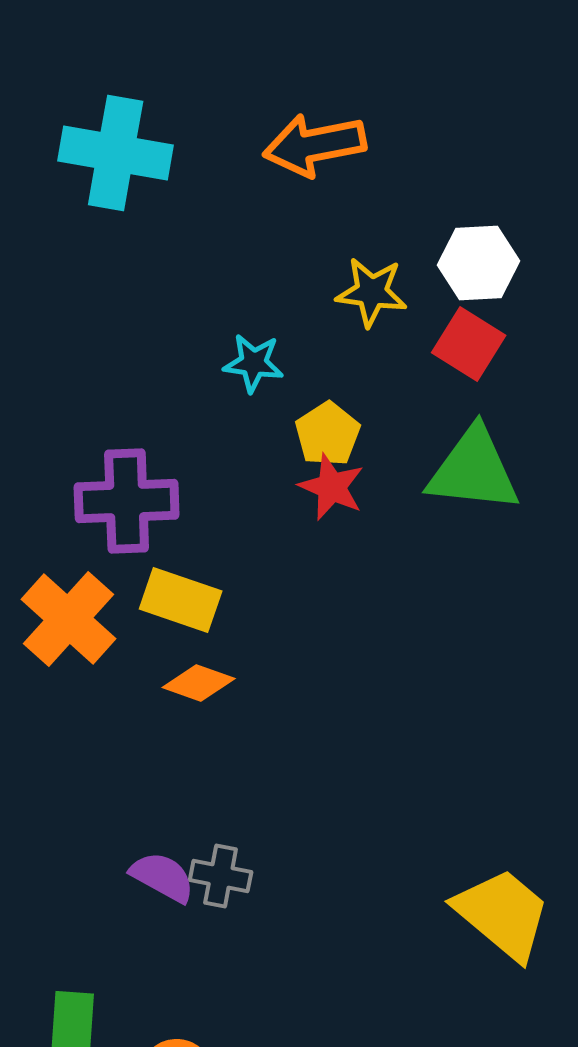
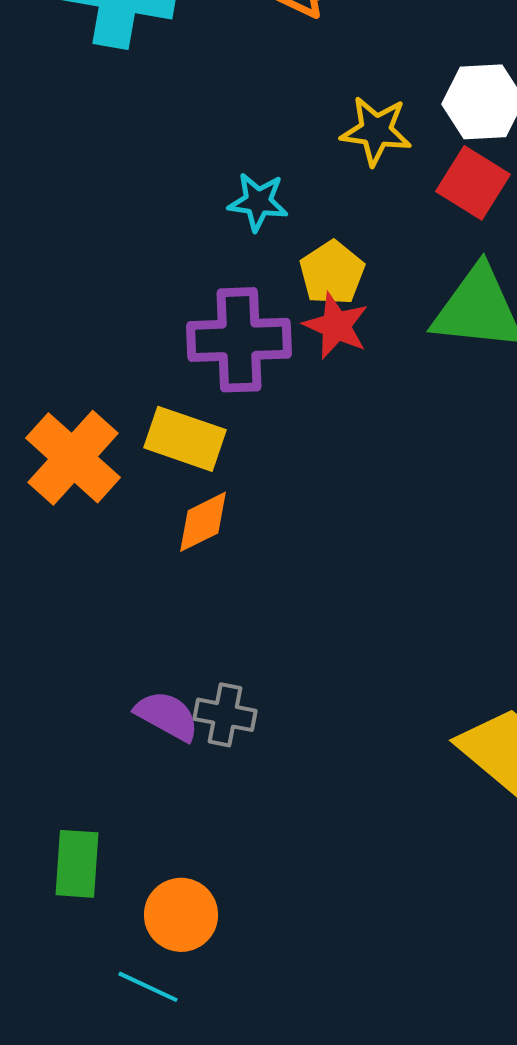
purple cross: (127, 501) -> (239, 340), moved
orange diamond: (199, 683) -> (203, 522), turned -46

